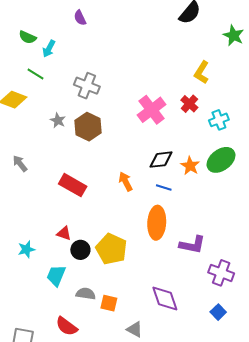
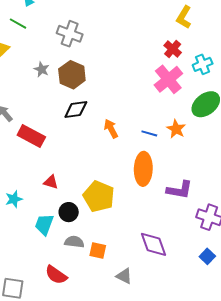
pink cross: (152, 110) -> (168, 79), moved
black diamond: (161, 160) -> (76, 109), moved
orange star: (190, 166) -> (176, 129), moved
red rectangle: (73, 185) -> (31, 136), moved
black circle: (80, 250) -> (69, 212), moved

